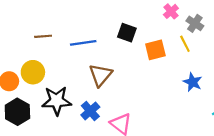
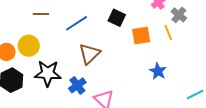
blue line: (83, 43) -> (77, 23), turned -30
blue star: (193, 82) -> (158, 71), moved

